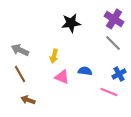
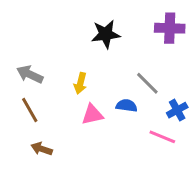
purple cross: (114, 19) -> (170, 28), turned -30
gray line: (113, 43) -> (147, 83), moved
pink triangle: (62, 77) -> (92, 115), turned -35

